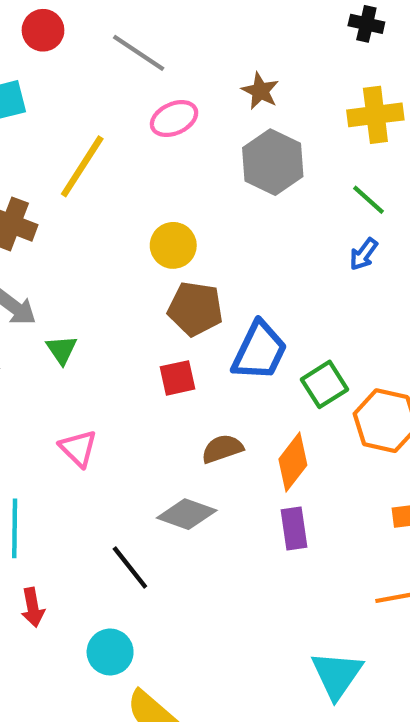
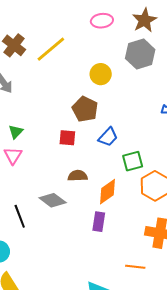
brown star: (260, 91) -> (144, 20), size x1.4
yellow line: (82, 166) -> (51, 49), moved
yellow circle: (173, 245) -> (101, 74), moved
green triangle: (62, 350) -> (16, 132), moved
blue trapezoid: (259, 351) -> (108, 137), size x0.7

